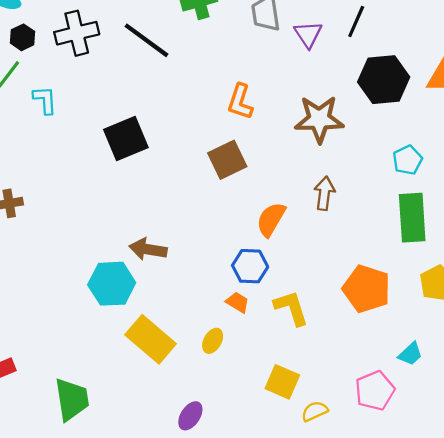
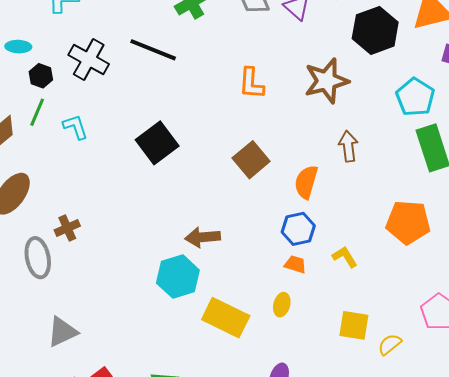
black cross: (77, 33) -> (89, 59), turned -33
brown square: (227, 160) -> (251, 160), moved
cyan pentagon: (408, 160) -> (415, 97), size x1.4
yellow L-shape: (291, 308) -> (345, 257), size x0.7

